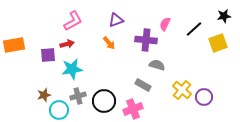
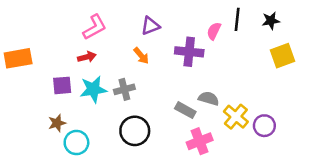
black star: (224, 16) -> (271, 21), moved
black line: (194, 29) -> (237, 19), moved, turned -42
purple square: (48, 55) -> (62, 85), moved
gray semicircle: (157, 65) -> (209, 98), moved
gray cross: (78, 96) -> (124, 89), moved
pink cross: (133, 109) -> (200, 141), moved

